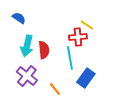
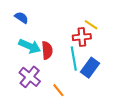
cyan arrow: (27, 46) -> (30, 46), turned -80
blue rectangle: (86, 78) -> (90, 68), moved

